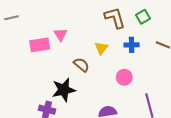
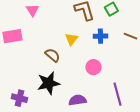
pink triangle: (61, 34) -> (32, 10), moved
black star: (64, 90) -> (48, 83), moved

